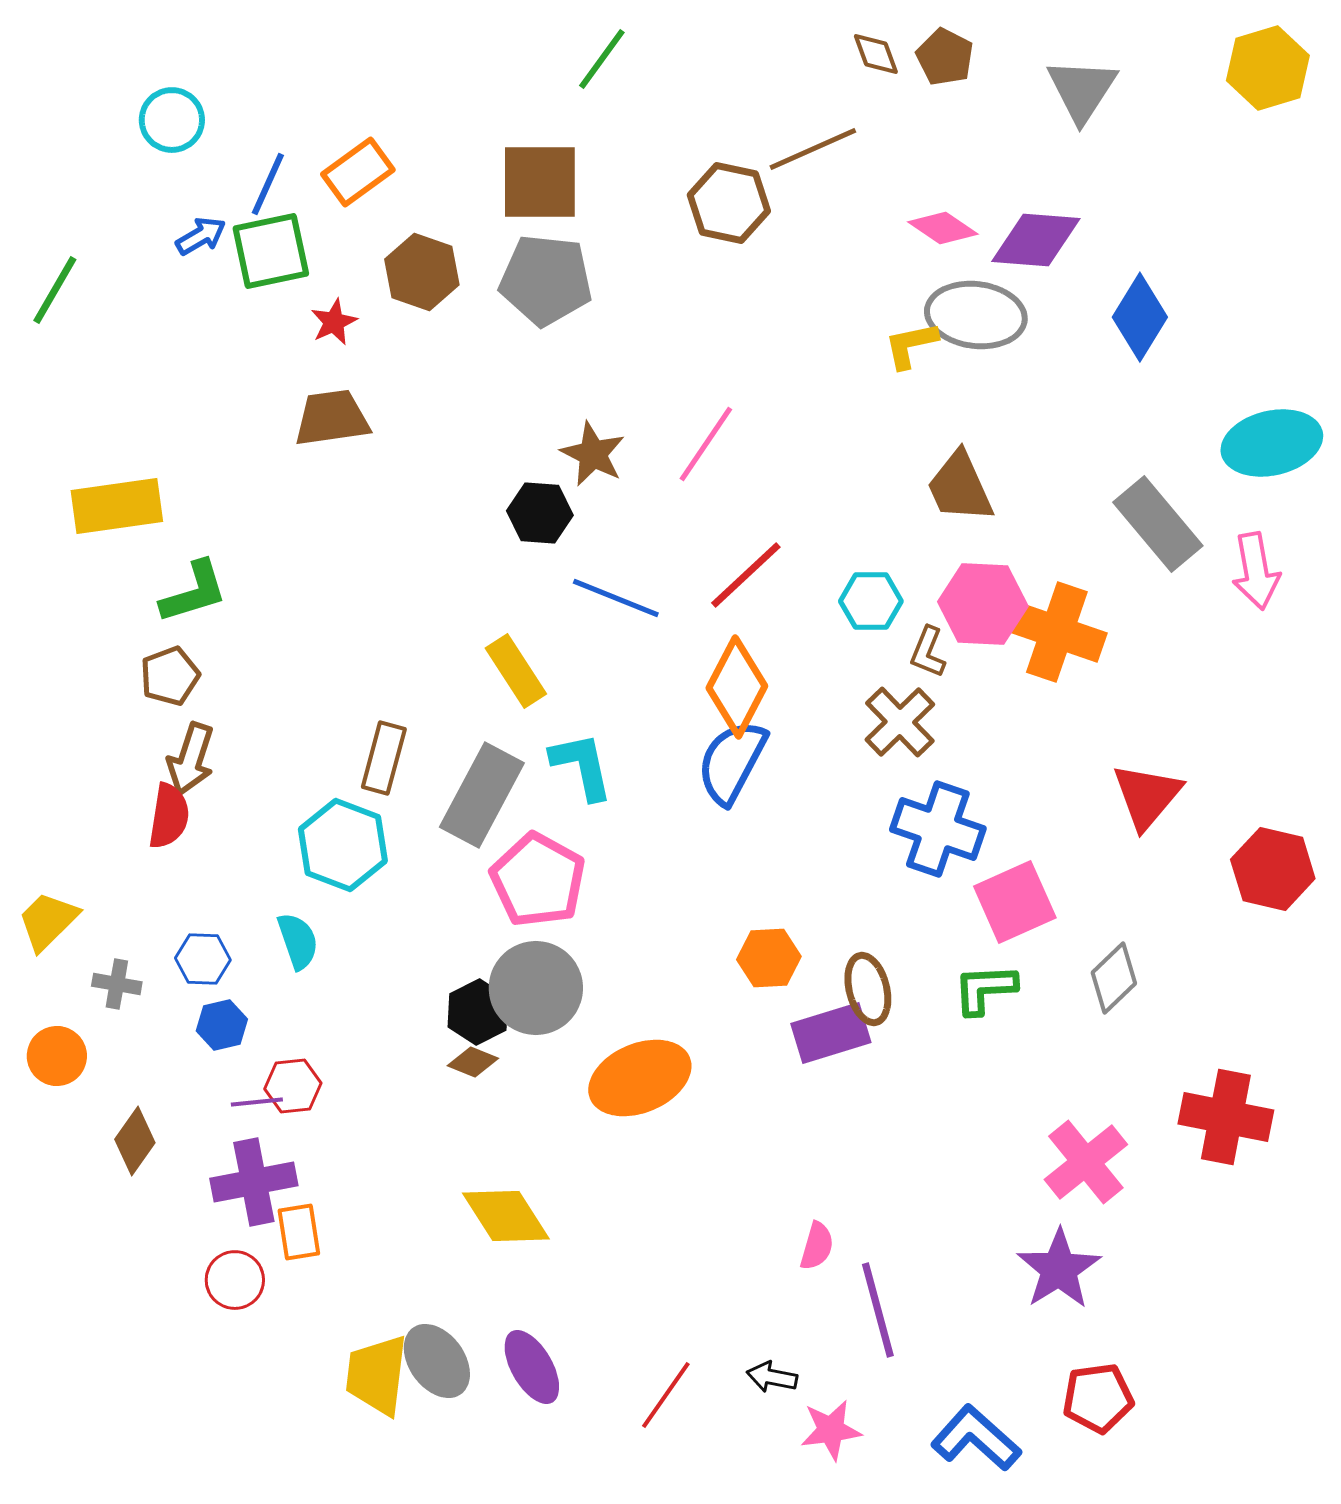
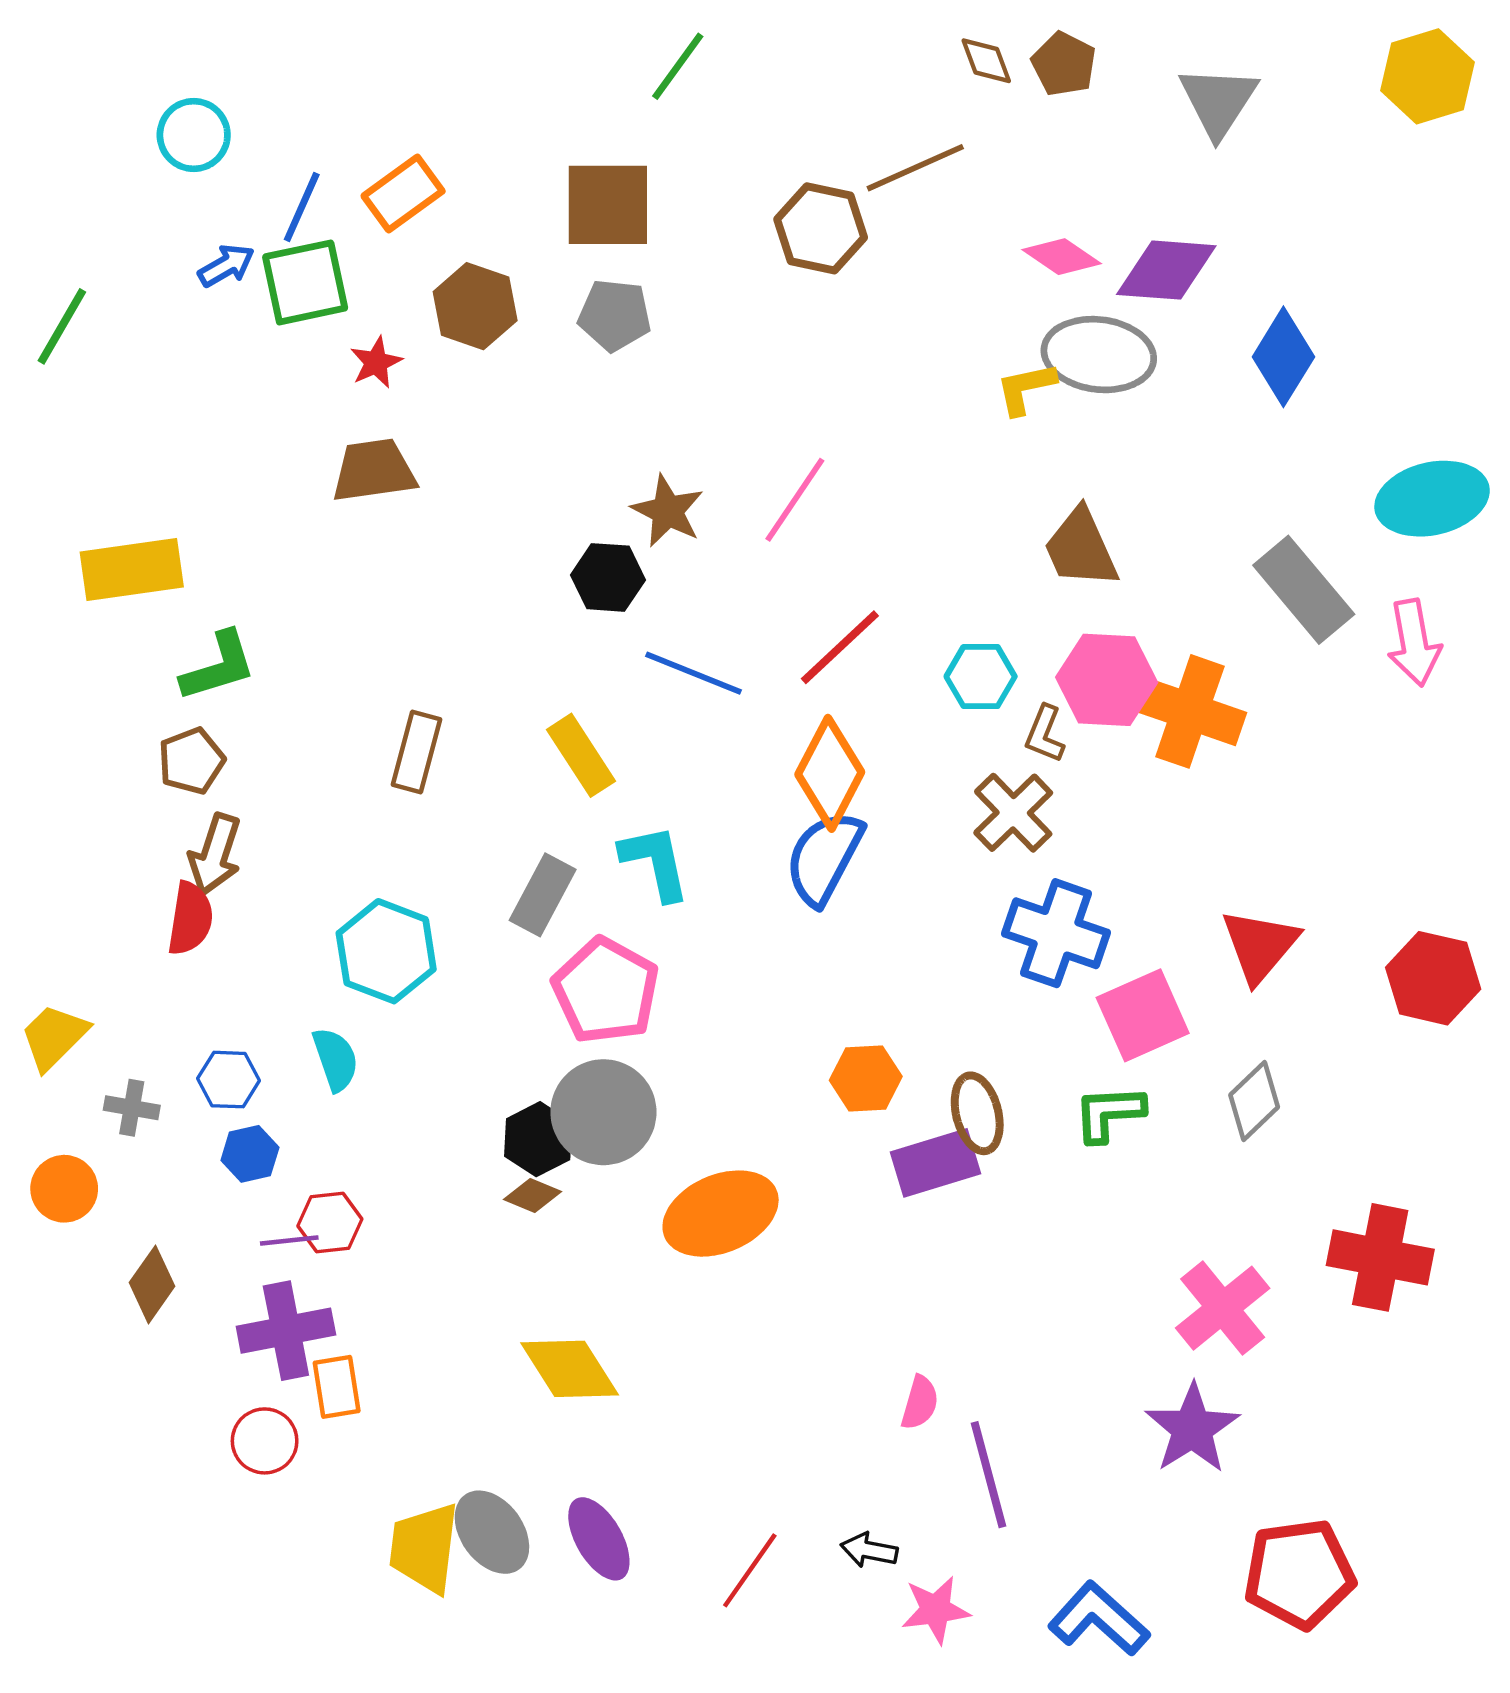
gray pentagon: (546, 280) -> (615, 315), size x0.7
brown rectangle: (384, 758) -> (417, 752), moved
gray rectangle: (482, 795) -> (543, 895), size x0.7
red triangle: (1147, 796) -> (1260, 946), moved
red pentagon: (1098, 1398) -> (1299, 1574), moved, size x1.4

